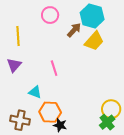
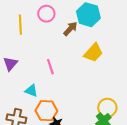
yellow line: (18, 36) -> (20, 25), moved
yellow trapezoid: (94, 41) -> (93, 53), moved

